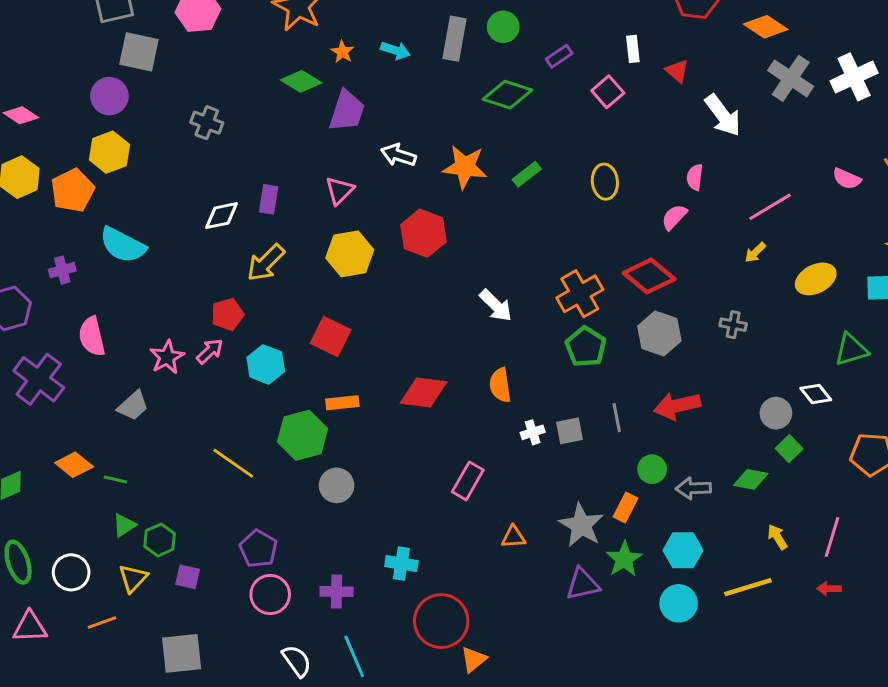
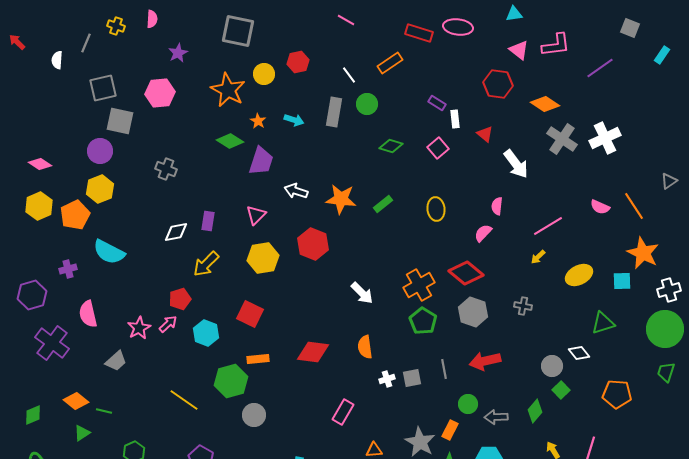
purple rectangle: (559, 56) -> (437, 103), moved, turned 66
green diamond: (508, 95) -> (391, 146), moved, size x0.7
green diamond: (751, 479) -> (535, 411), turned -60
green triangle: (124, 525) -> (82, 433), moved

